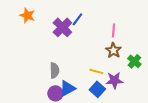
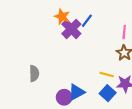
orange star: (27, 15) -> (62, 17), moved
gray semicircle: (54, 70) -> (34, 73), moved

